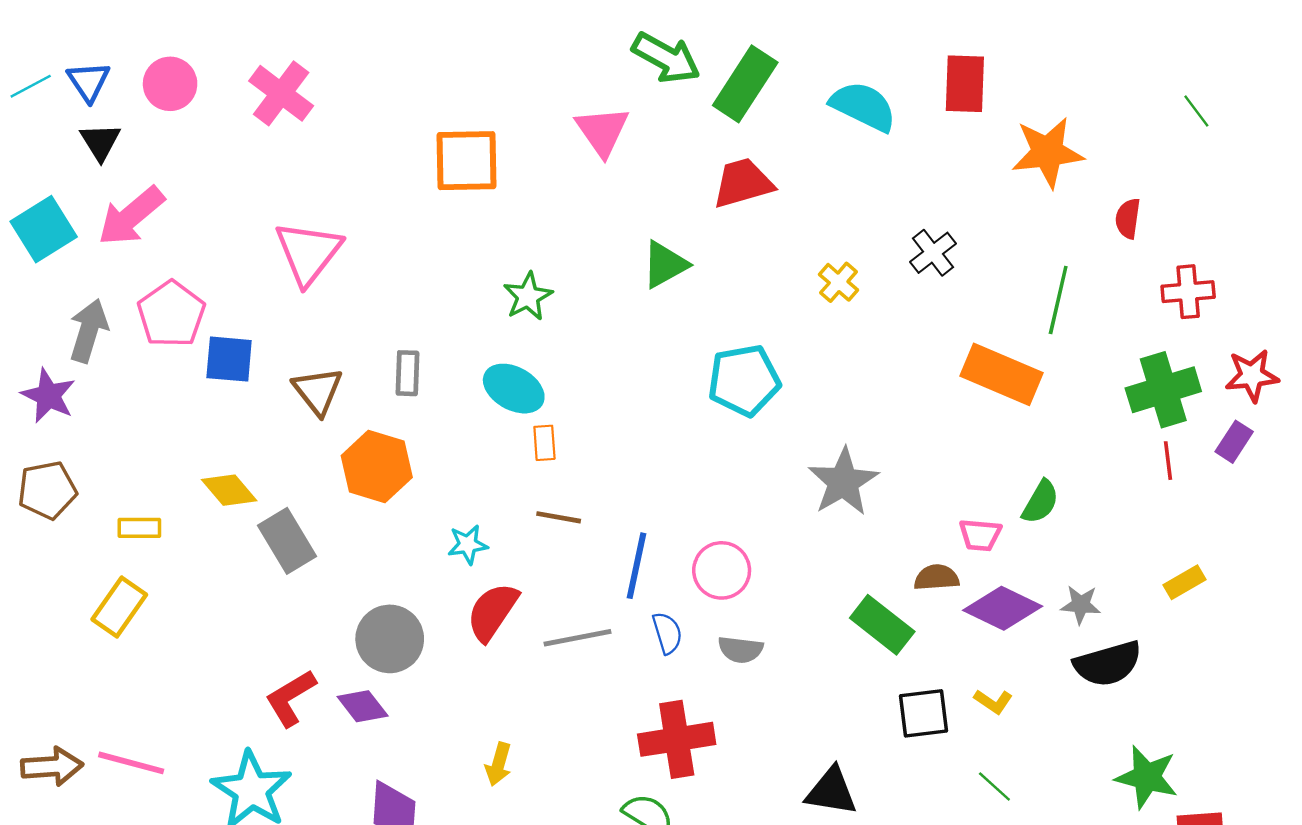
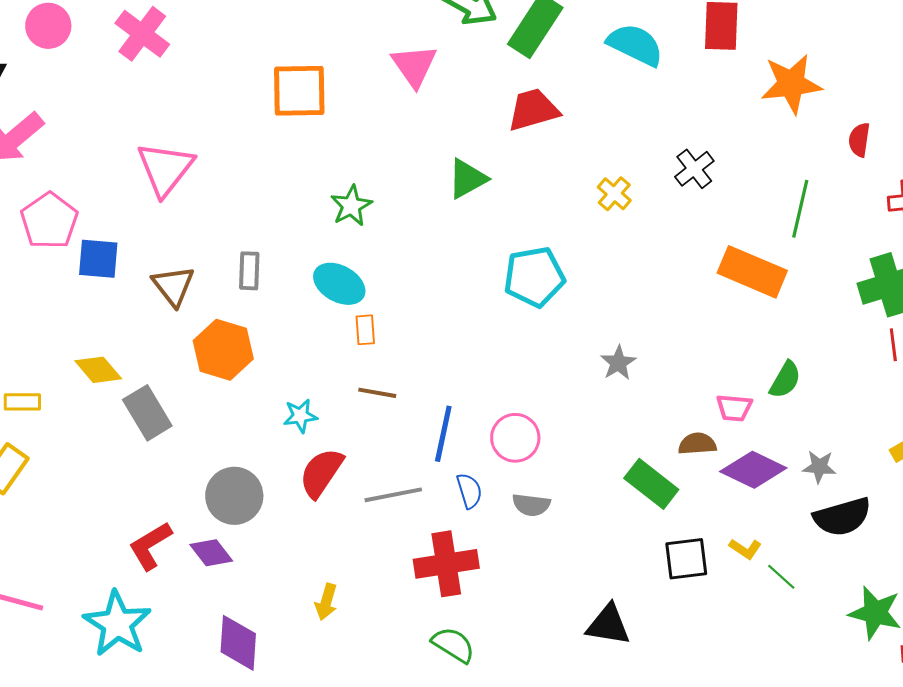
gray star: (843, 482) -> (618, 363), size x0.6
red cross: (677, 739) -> (446, 564), moved
green line: (994, 787) -> (781, 577), moved

